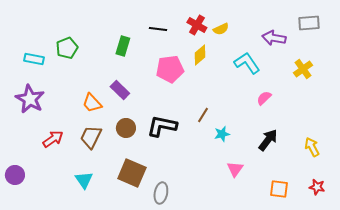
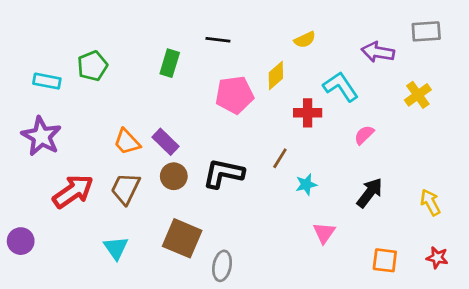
red cross: (197, 25) -> (308, 113), moved, turned -30
purple rectangle: (120, 90) -> (165, 142), moved
red arrow: (53, 139) -> (73, 191), size x1.4

